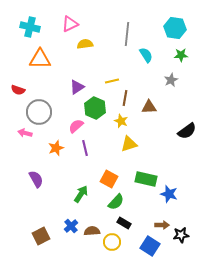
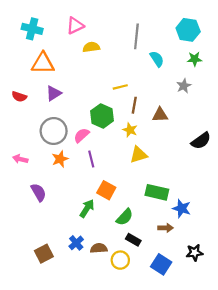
purple triangle: (77, 87) -> (54, 93), moved
gray circle: (39, 112) -> (54, 131), moved
pink arrow: (25, 133) -> (20, 159), moved
orange square: (109, 179) -> (106, 190), moved
brown arrow: (162, 225) -> (165, 228), moved

